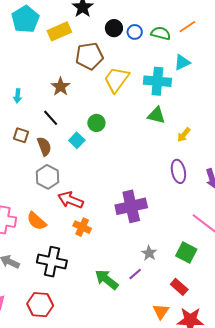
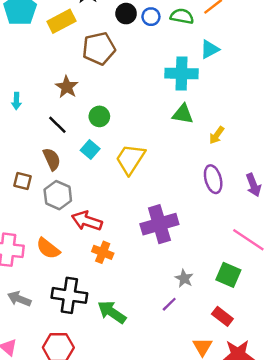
yellow trapezoid: (116, 80) -> (130, 159), moved
green circle: (96, 123) -> (99, 116), moved
brown square: (21, 135) -> (22, 181), moved
green arrow: (107, 279) -> (112, 312), moved

